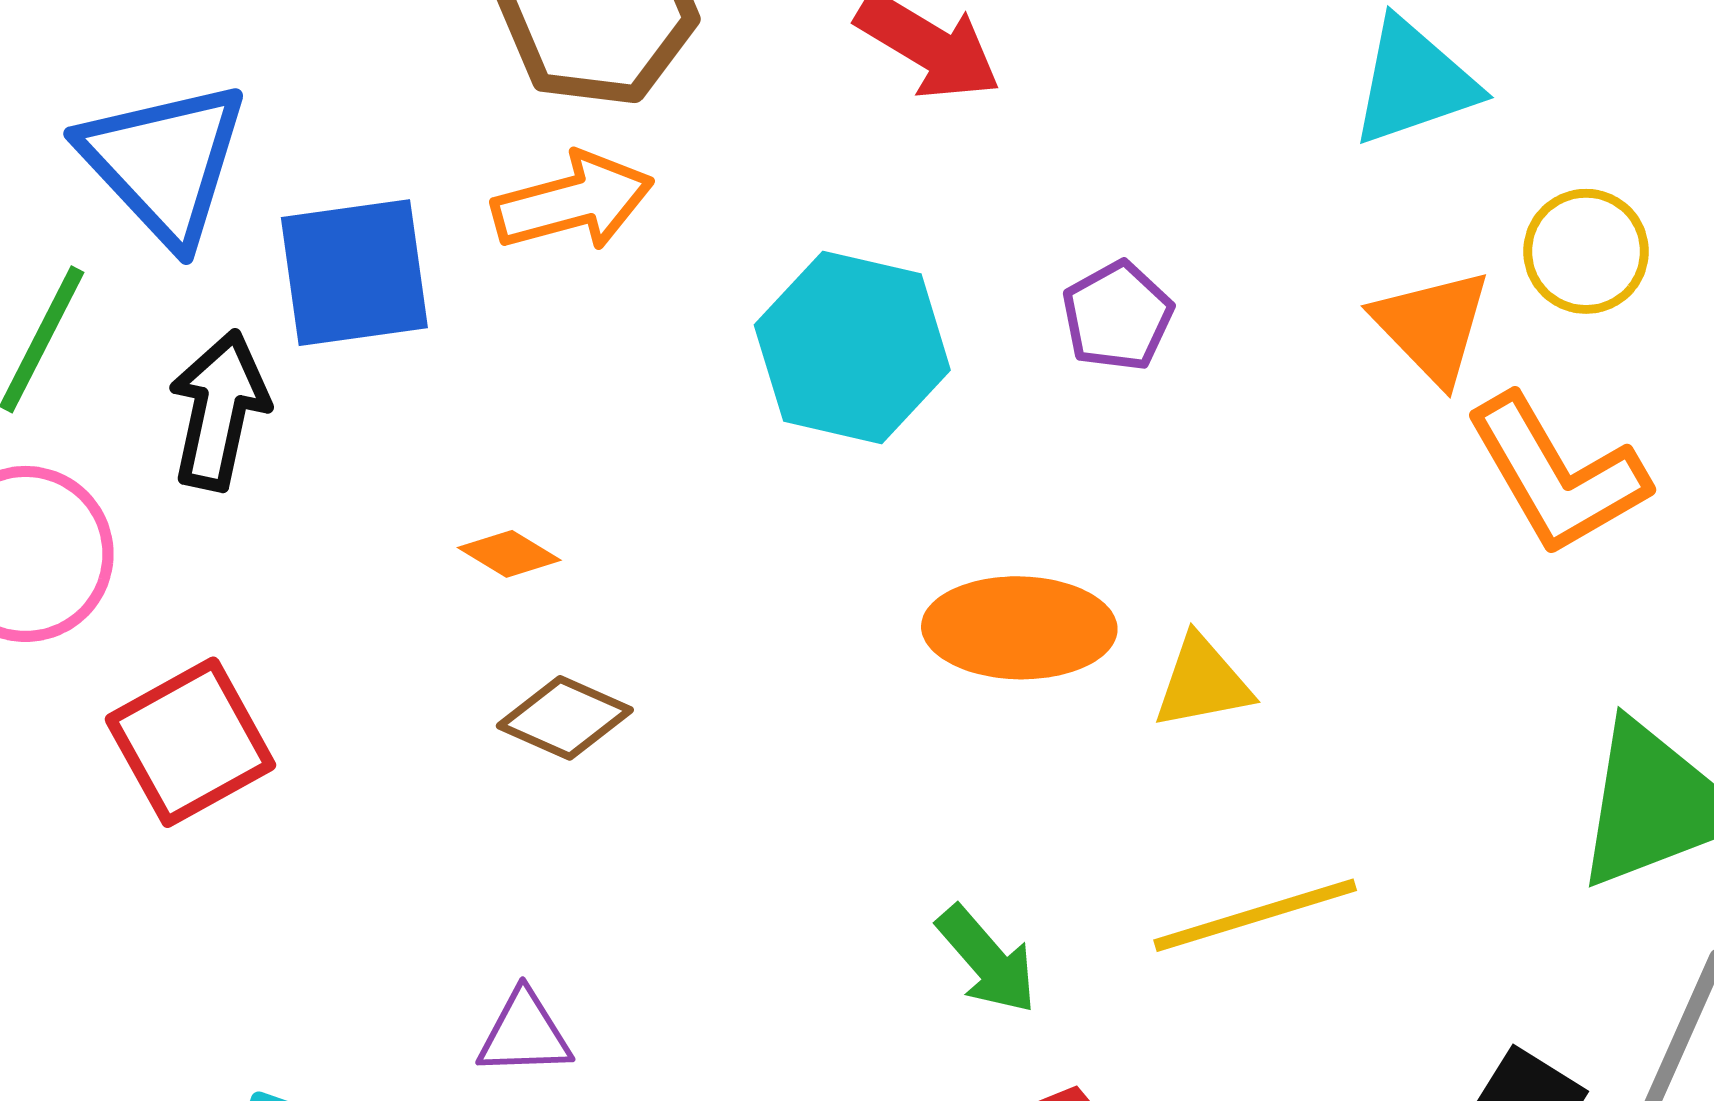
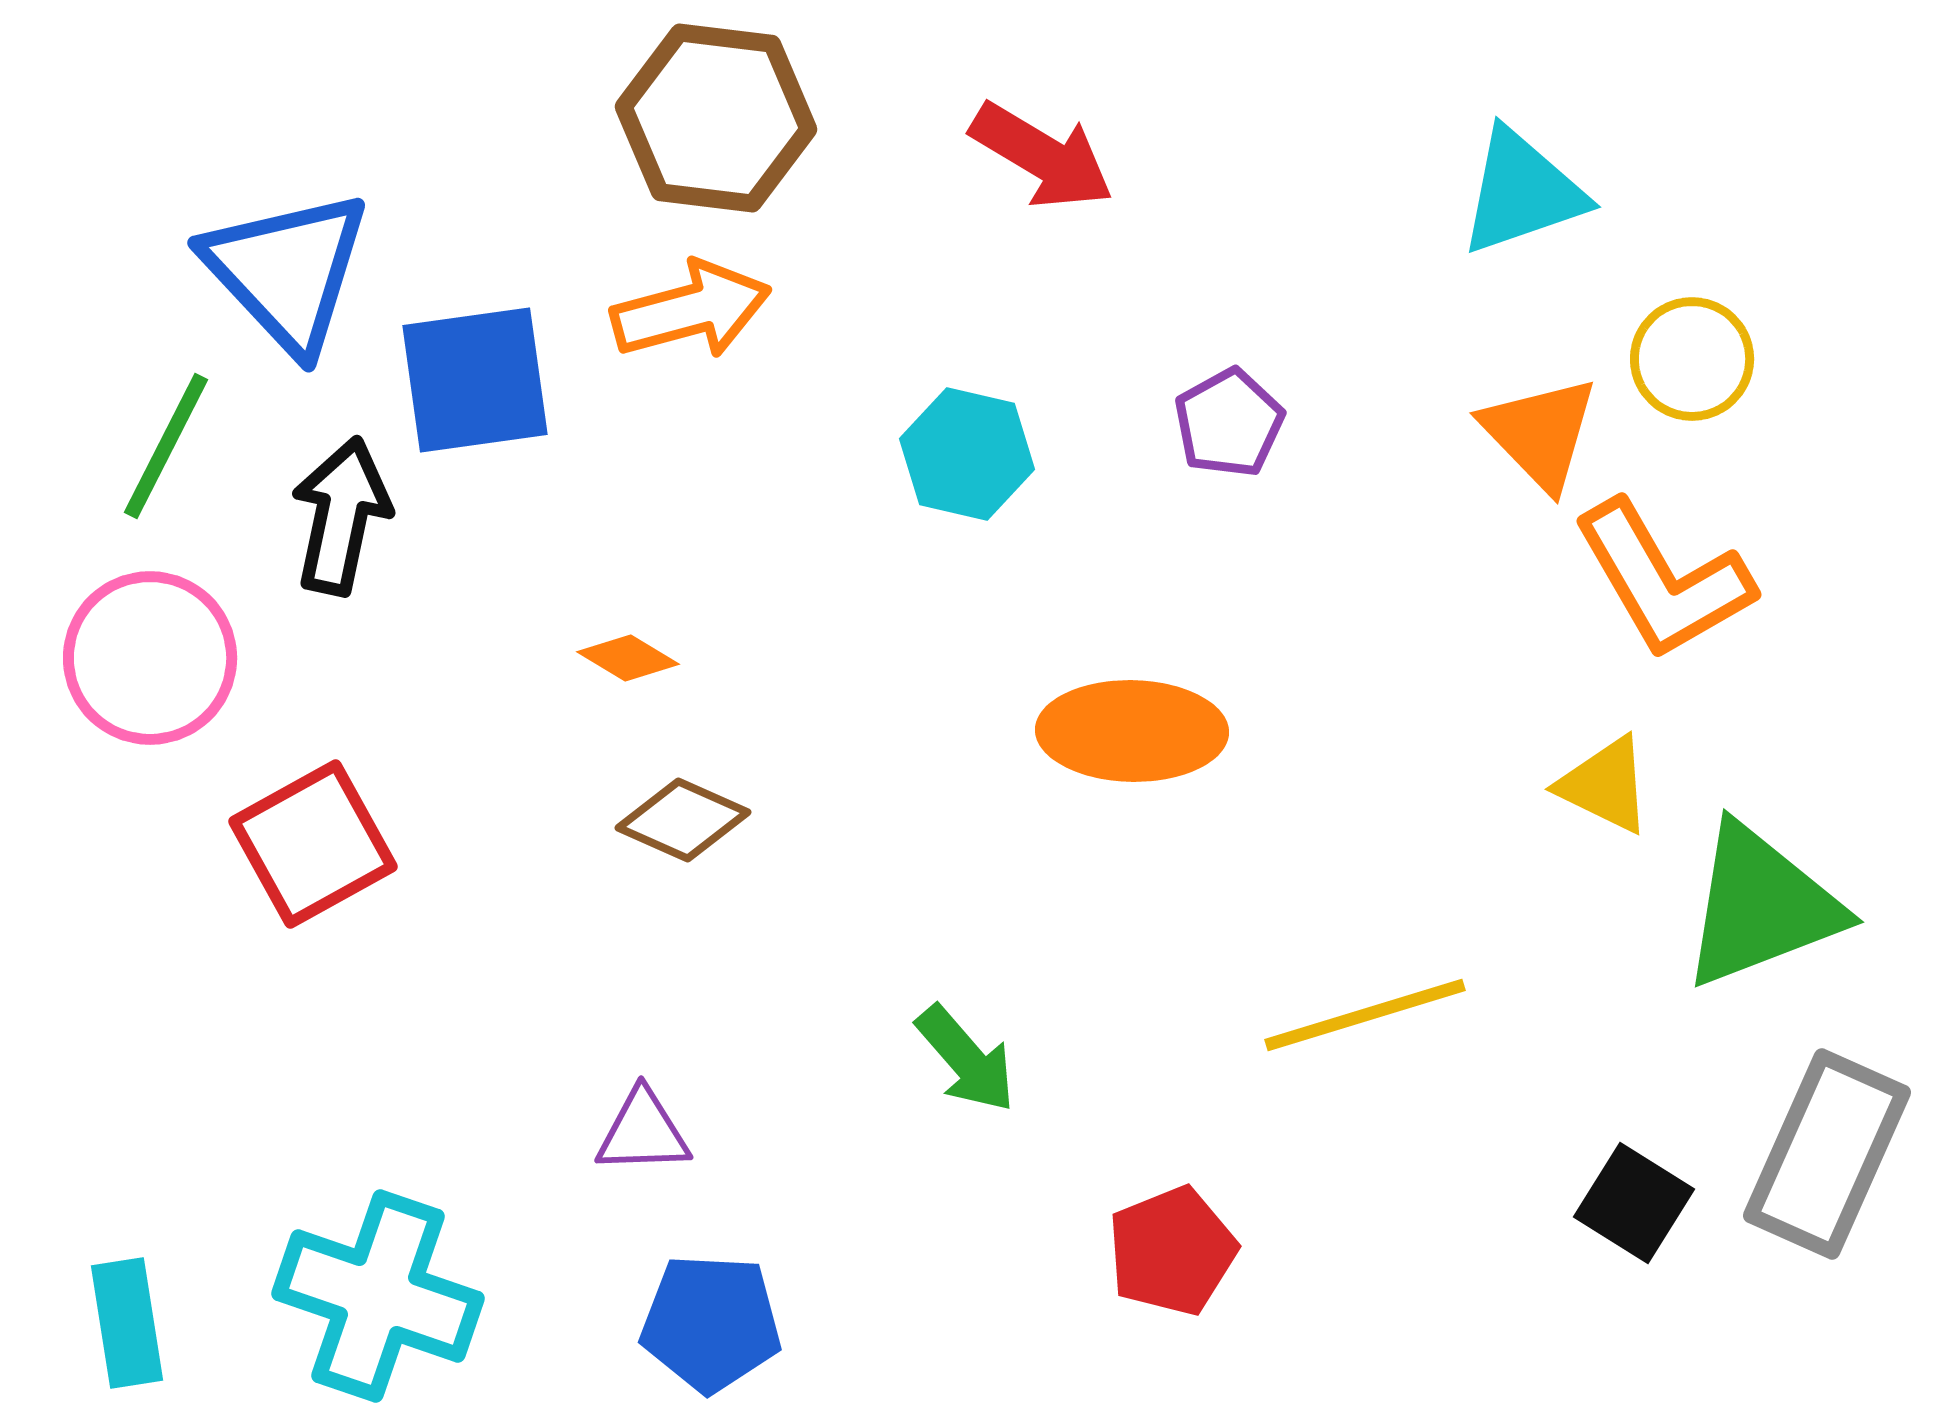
cyan hexagon: (852, 348) -> (967, 454), size x0.7
yellow triangle: (1202, 682) -> (1605, 785), moved, turned 37
green arrow: (987, 960) -> (966, 1059), moved

